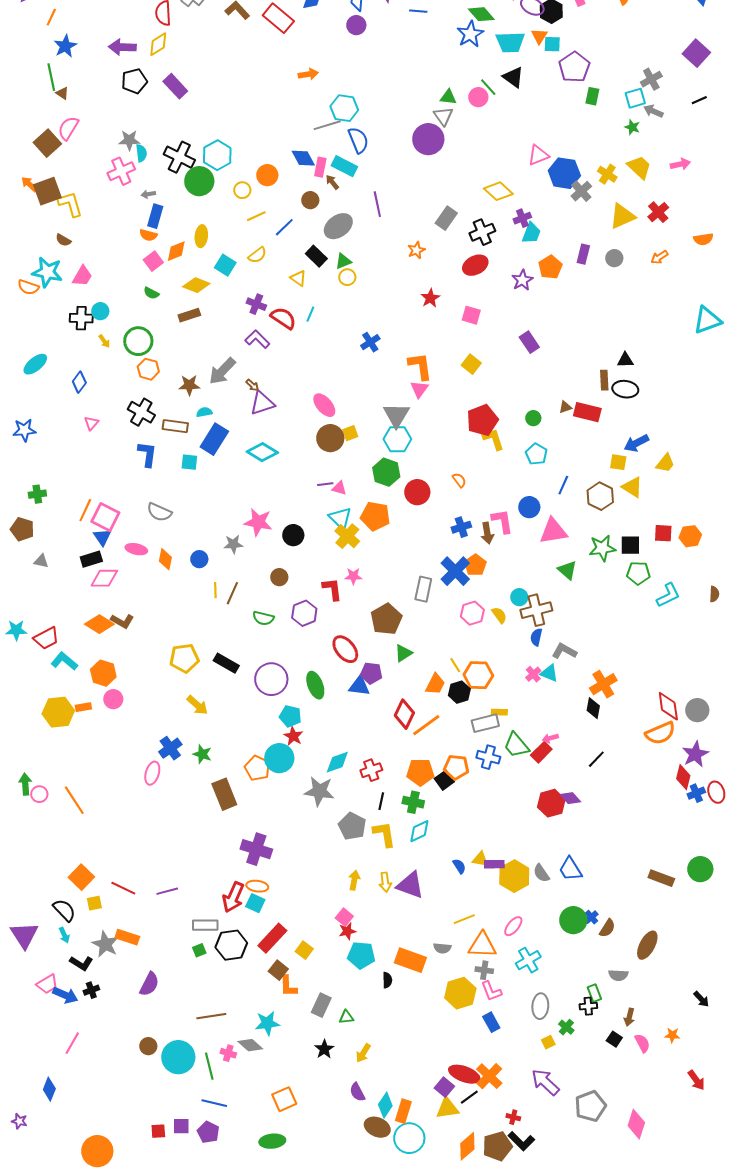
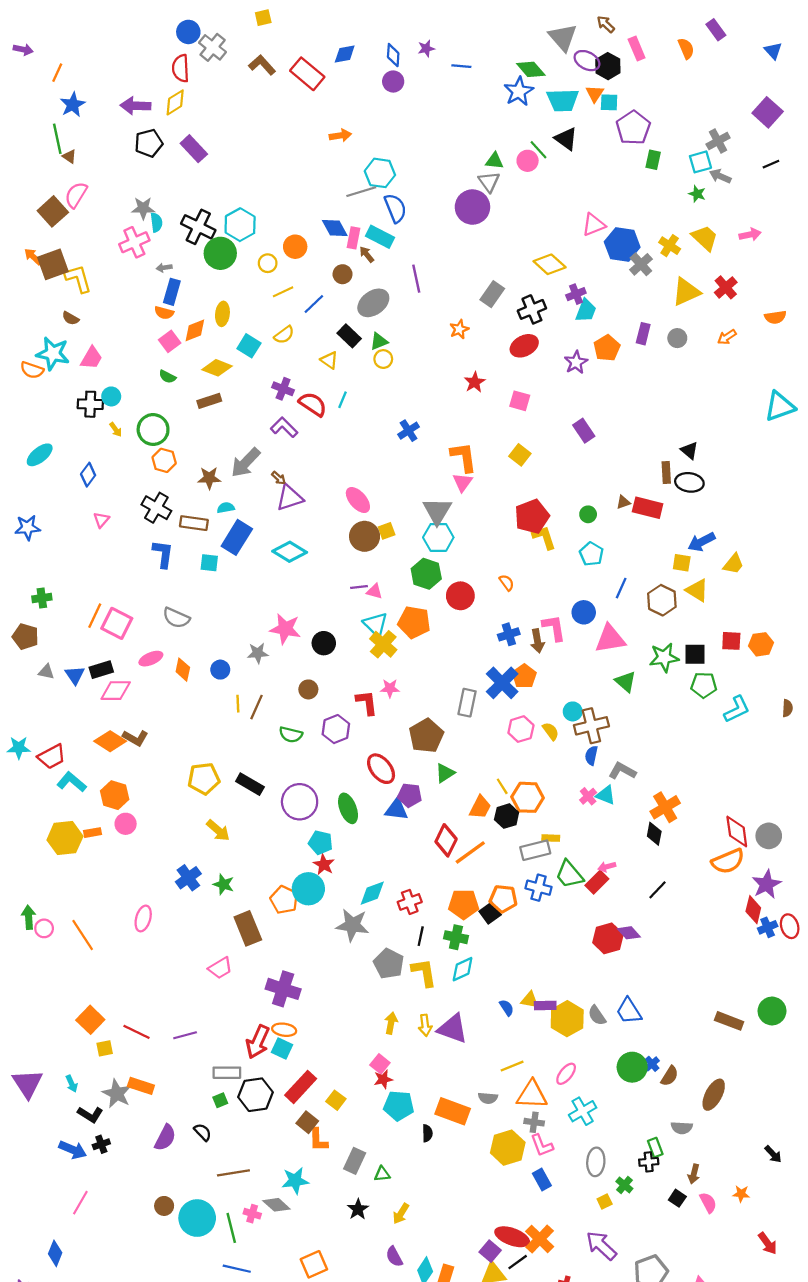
black triangle: (625, 360) -> (689, 450), turned 42
blue triangle: (102, 537) -> (75, 675), moved
pink ellipse: (136, 549) -> (151, 659), turned -35
pink ellipse: (152, 773) -> (143, 918), moved
black semicircle: (64, 910) -> (203, 1132), moved, size x0.7
pink trapezoid: (47, 984) -> (220, 968), moved

